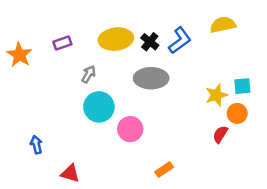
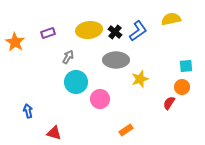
yellow star: (216, 95) -> (140, 79), moved

